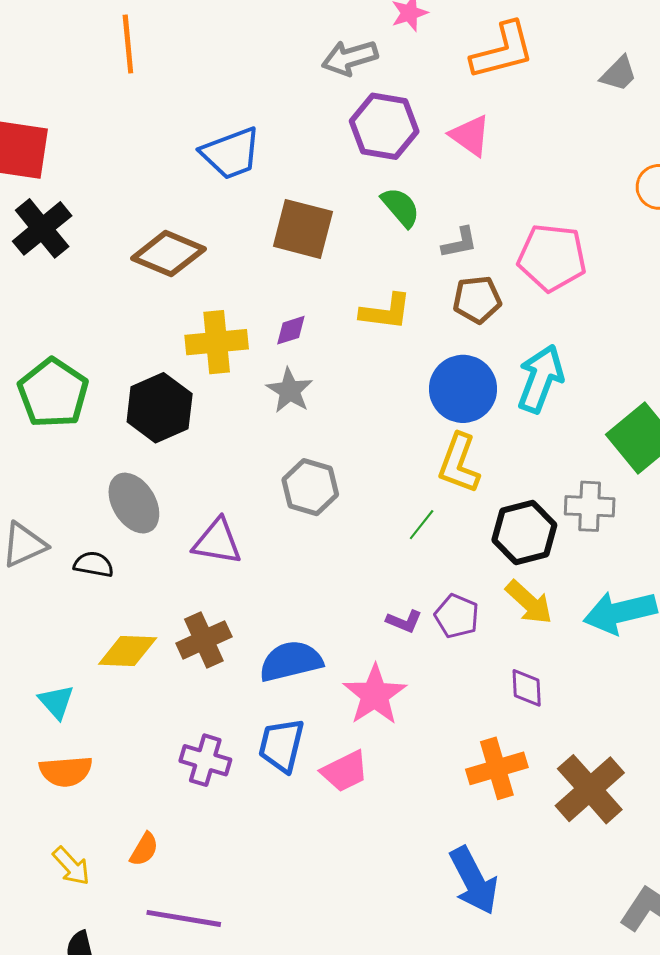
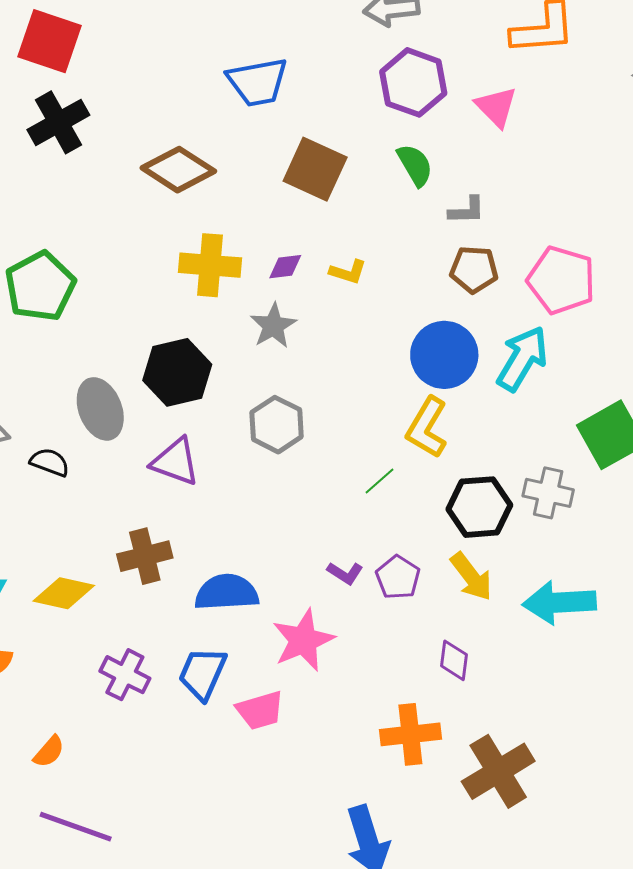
pink pentagon: (552, 257) -> (561, 280), moved
yellow L-shape: (386, 312) -> (348, 272), moved, size x0.7
black hexagon: (160, 408) -> (177, 372), moved
yellow diamond: (128, 651) -> (64, 593), moved

